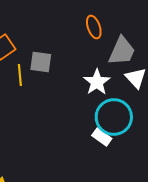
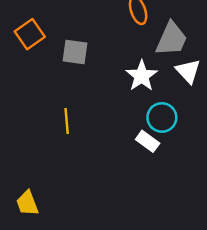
yellow line: (20, 75) -> (67, 121), moved
cyan circle: (114, 117) -> (162, 117), size x0.7

